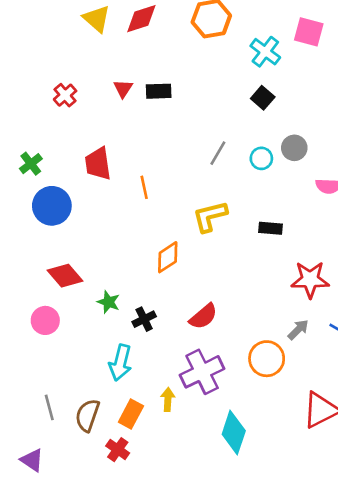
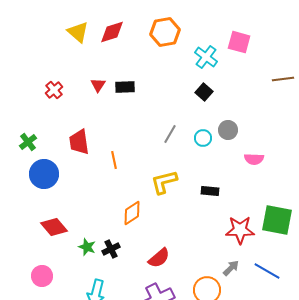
black cross: (144, 319) -> (111, 249), moved
pink circle: (45, 320) -> (42, 276), moved

